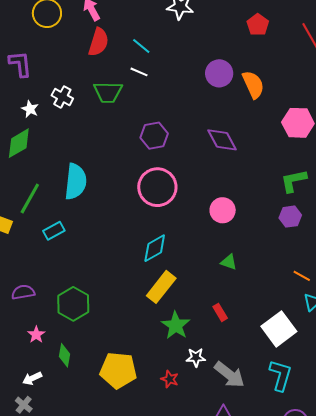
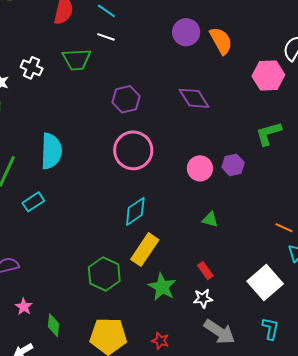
purple hexagon: (290, 217) -> (233, 165), moved
green hexagon: (73, 304) -> (104, 274), moved
white star: (196, 357) -> (203, 298), moved
cyan L-shape: (281, 375) -> (270, 329), size x0.7

